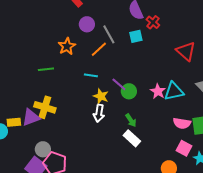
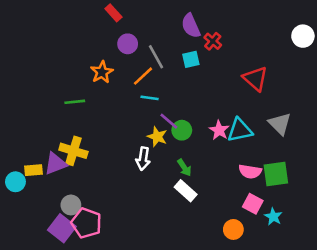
cyan line: (91, 75) -> (150, 98), moved
yellow star: (101, 96) -> (157, 137), moved

